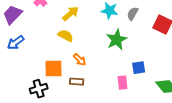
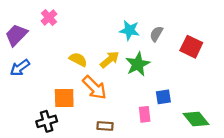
yellow arrow: (71, 14) -> (110, 60), moved
orange arrow: (80, 60) -> (95, 88), size x1.6
brown rectangle: (77, 82) -> (105, 126), moved

